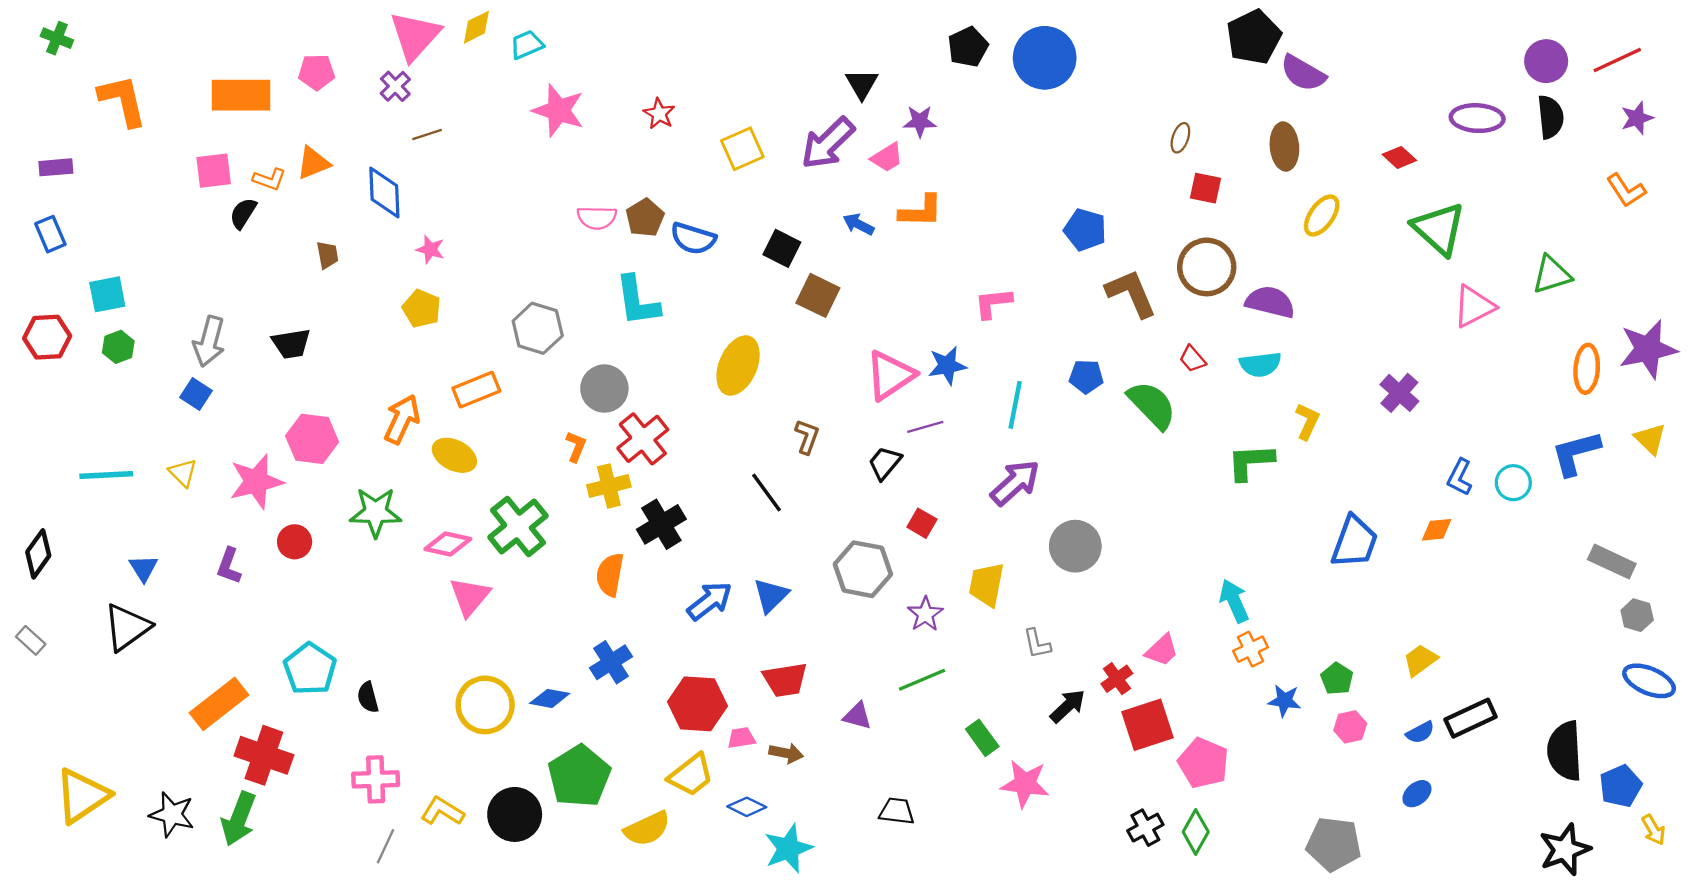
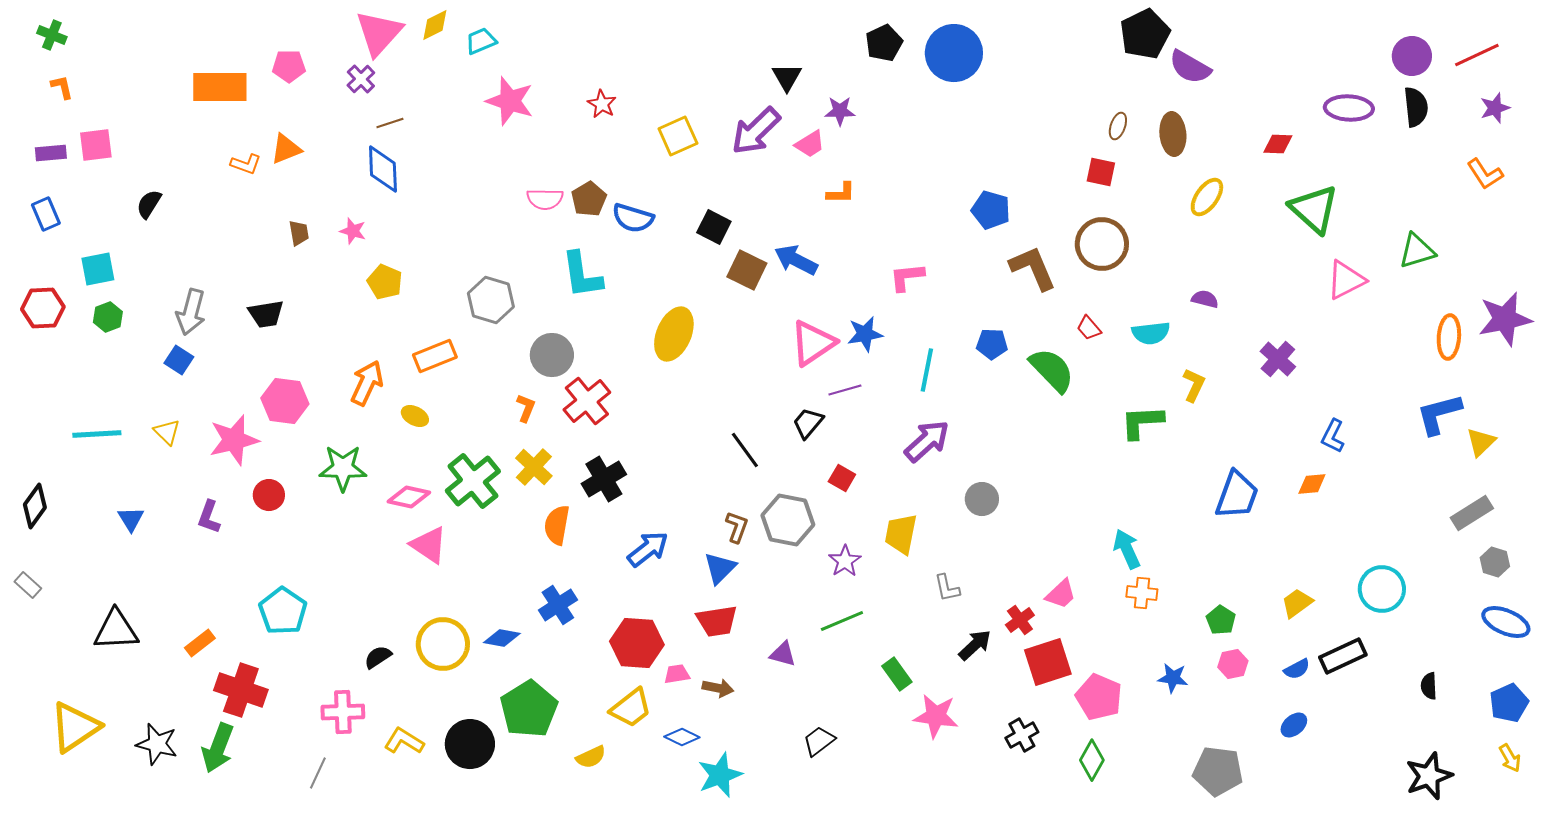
orange L-shape: (123, 101) -> (62, 87), moved, size x0.5
brown ellipse: (1180, 138) -> (1118, 126), moved
red diamond: (1399, 157) -> (1278, 144), turned -40
pink square: (214, 171) -> (96, 145), moved
blue diamond: (384, 193) -> (383, 169), moved
orange L-shape: (921, 211) -> (841, 193), size x0.7
black semicircle: (243, 213) -> (149, 204), moved
blue arrow: (858, 224) -> (796, 260), moved, size x1.5
pink star: (430, 249) -> (353, 231), moved
purple semicircle: (1270, 302) -> (1205, 299), moved, size x0.6
brown L-shape: (807, 437) -> (737, 527), moved
yellow triangle: (1650, 439) -> (1481, 442), moved, turned 32
yellow ellipse: (454, 455) -> (415, 416), size x0.7
cyan circle: (1513, 483) -> (1382, 589), moved, size x1.4
yellow cross: (609, 486) -> (534, 467), moved, turned -33
black line: (767, 493) -> (745, 450), moved
gray circle: (1075, 546) -> (982, 499), size x0.7
gray rectangle: (1612, 562) -> (1472, 513), turned -57
blue triangle: (771, 595) -> (720, 568), moved
pink triangle: (470, 597) -> (429, 545), turned -36
black triangle: (127, 627) -> (116, 630), moved, turned 33
orange cross: (1250, 649) -> (1142, 593), turned 32
black semicircle: (368, 697) -> (378, 657), moved, turned 72
blue star: (1284, 701) -> (1173, 678), moved
orange rectangle: (219, 704) -> (200, 643), size x0.6
black semicircle: (1565, 751) -> (1429, 686), size x0.5
blue pentagon: (1621, 786) -> (1509, 703), moved
black trapezoid: (897, 811) -> (819, 741), turned -44
black cross: (1145, 828) -> (1022, 735), moved
yellow semicircle: (647, 829) -> (591, 757), size x0.7
gray line: (385, 846) -> (318, 773), moved

